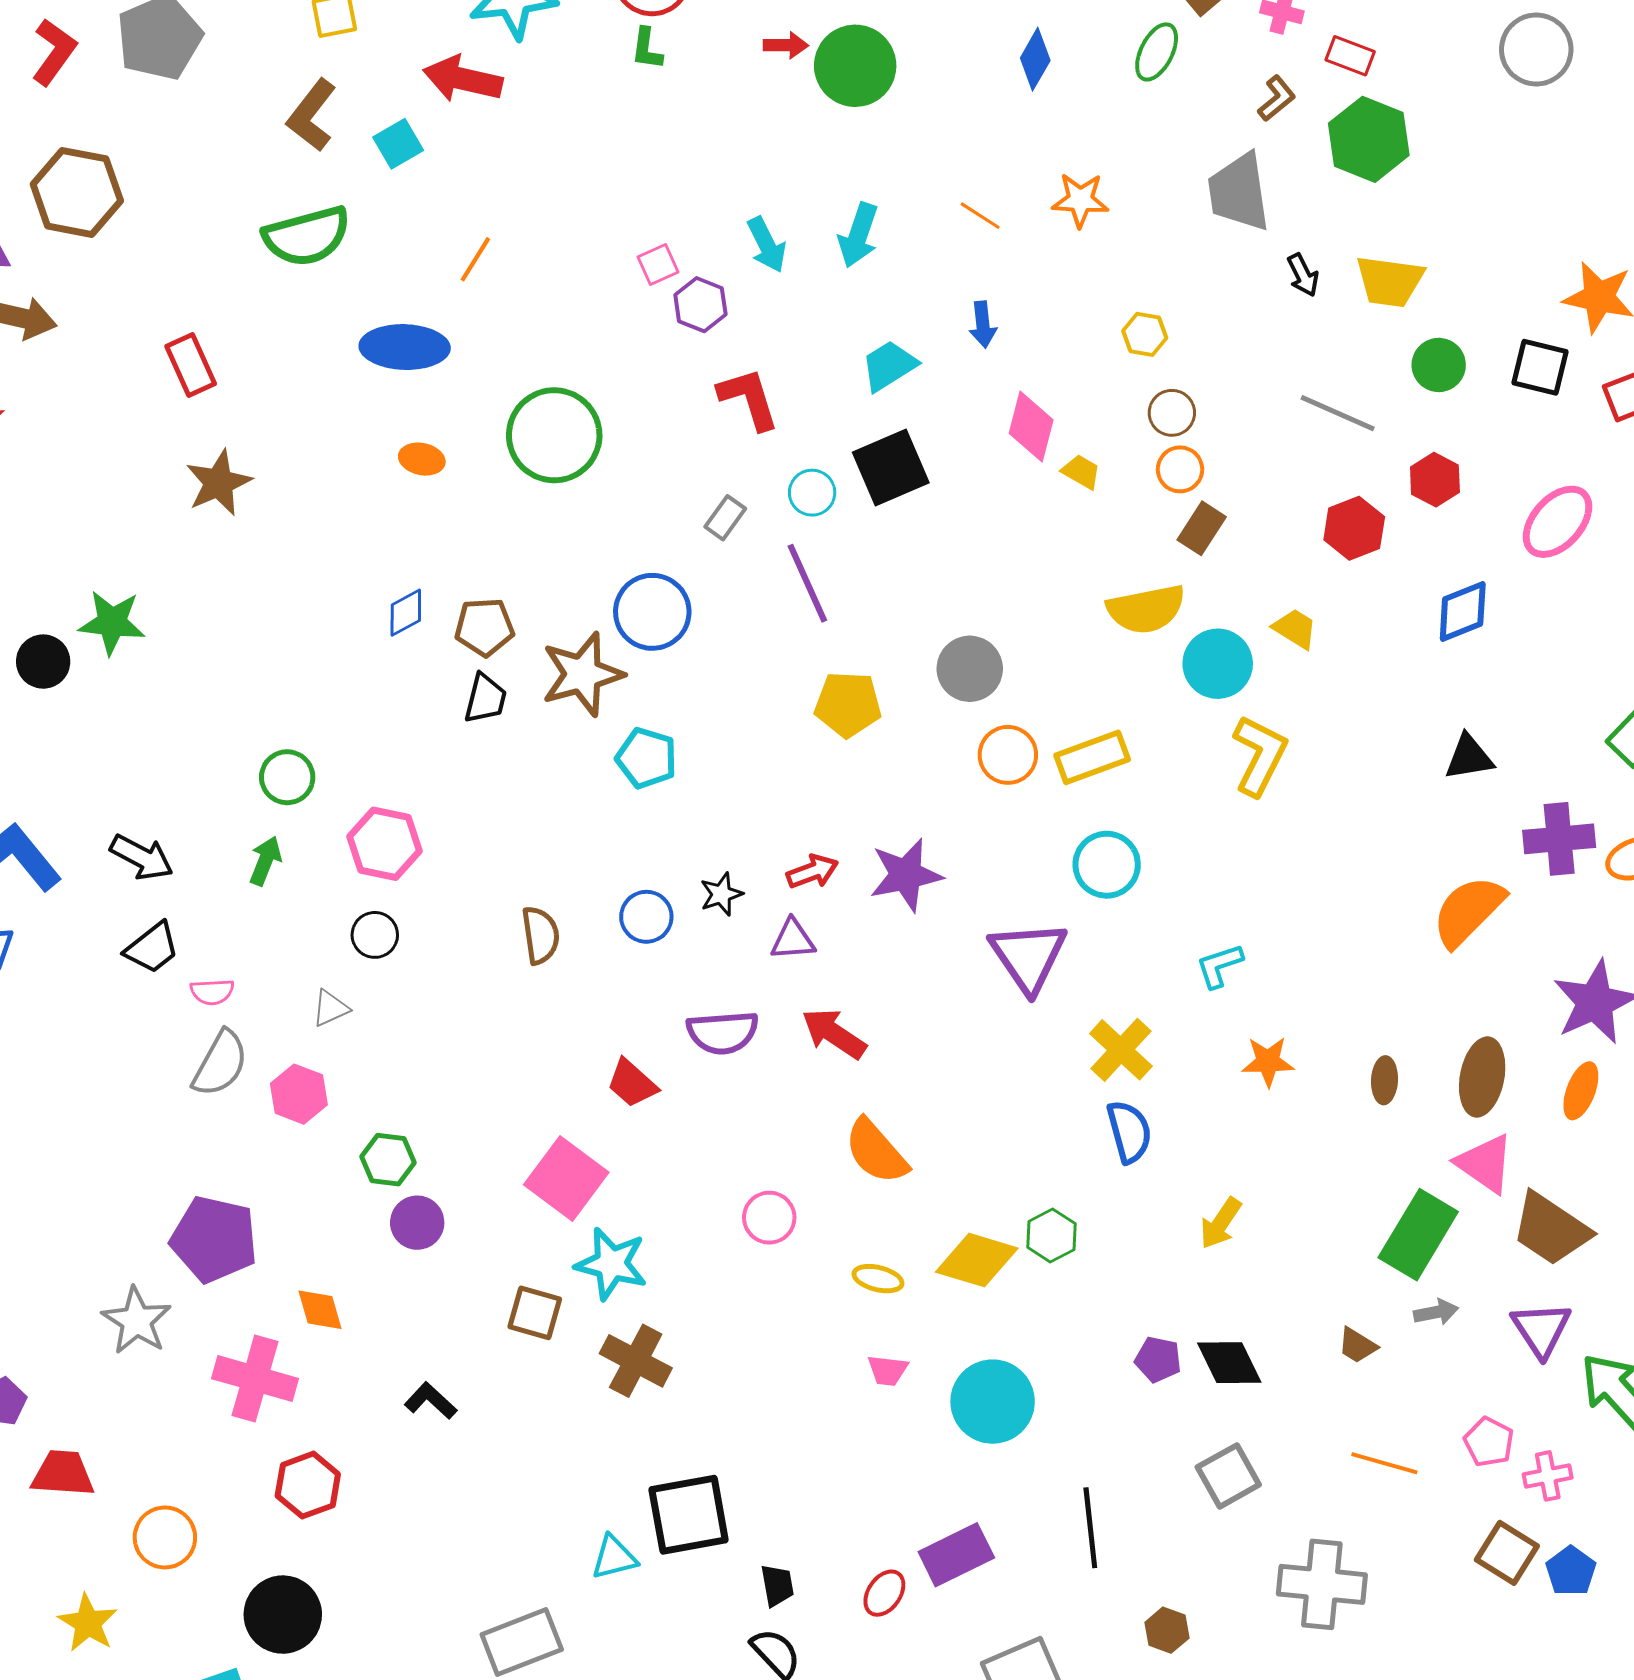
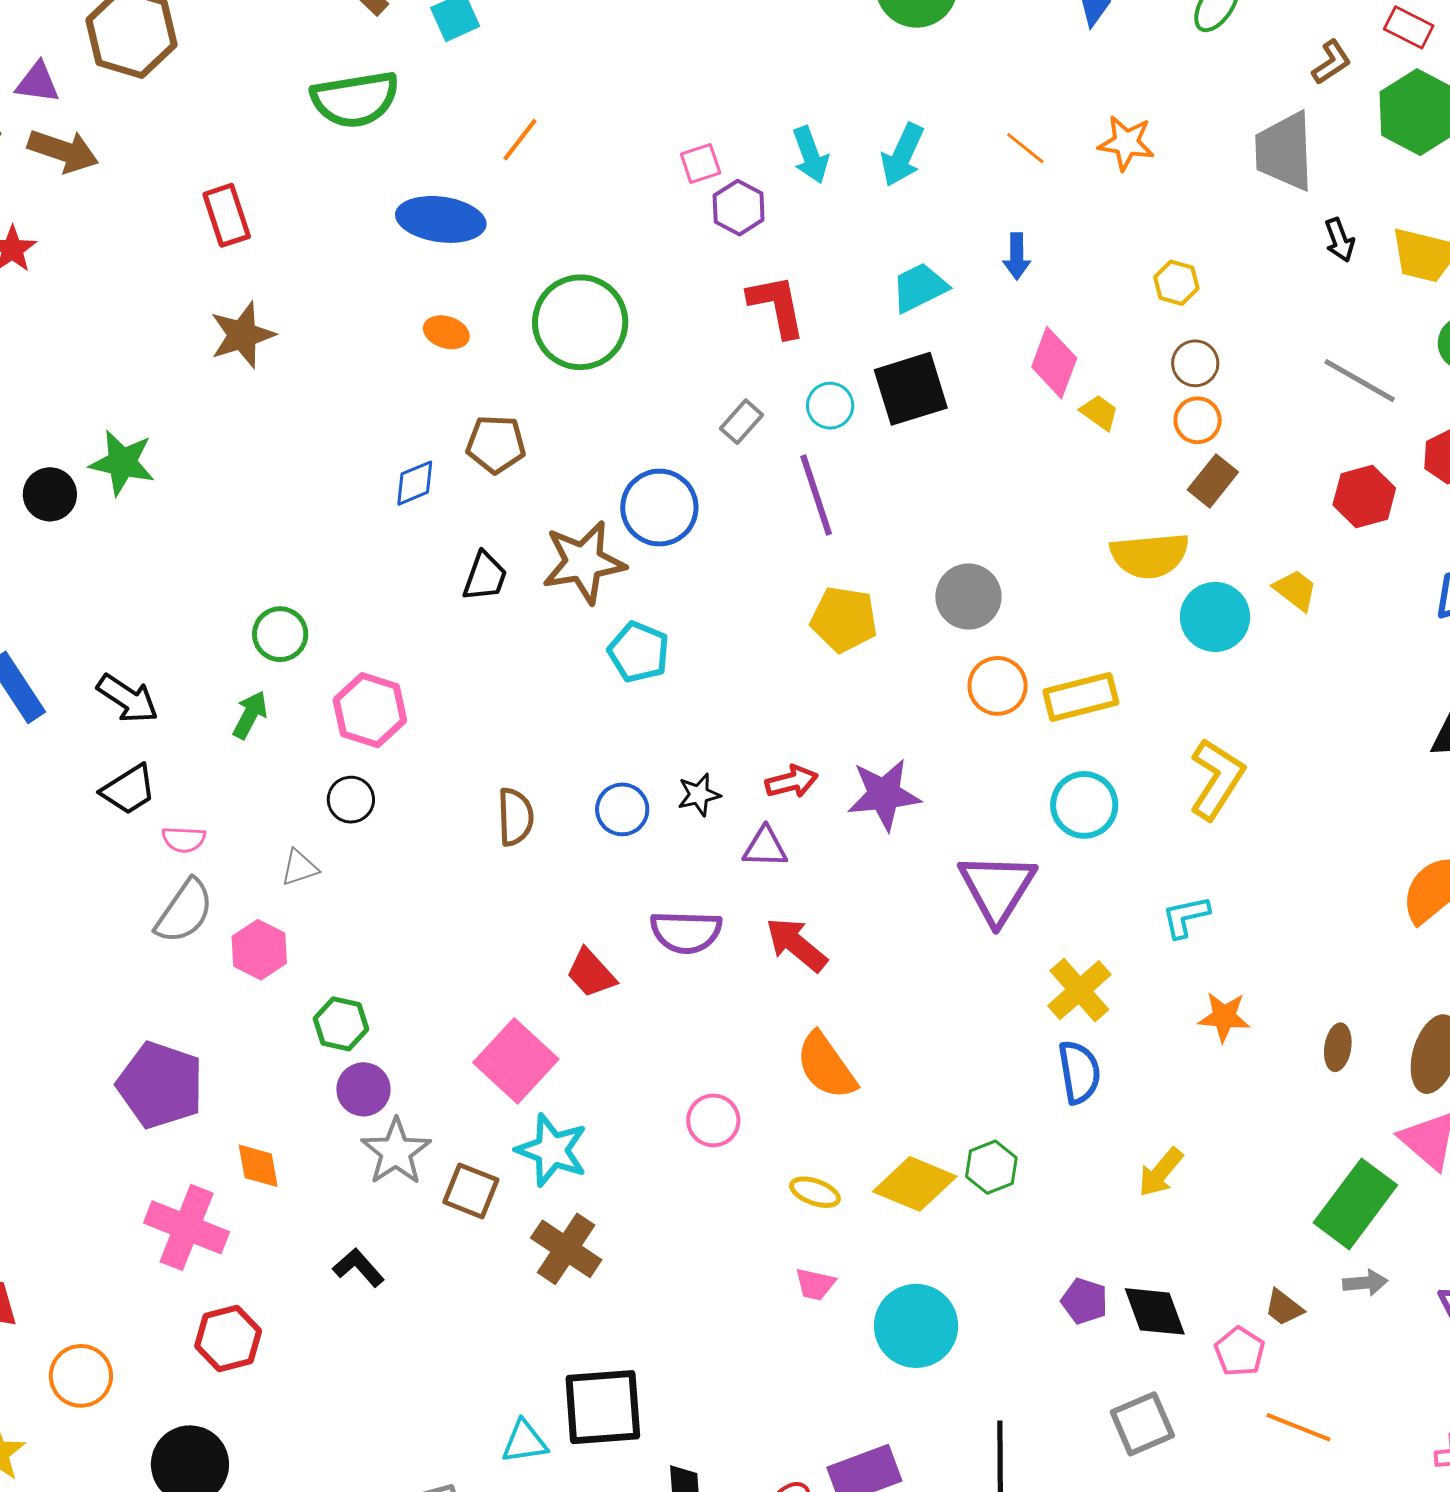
brown pentagon: (484, 627) -> (496, 444), moved
yellow L-shape: (1260, 755) -> (1217, 779), moved
gray star: (137, 1321) -> (396, 1152), moved
pink pentagon: (1489, 1442) -> (1240, 1352), moved

